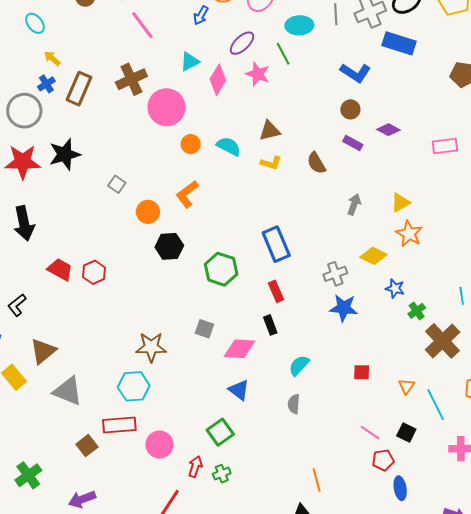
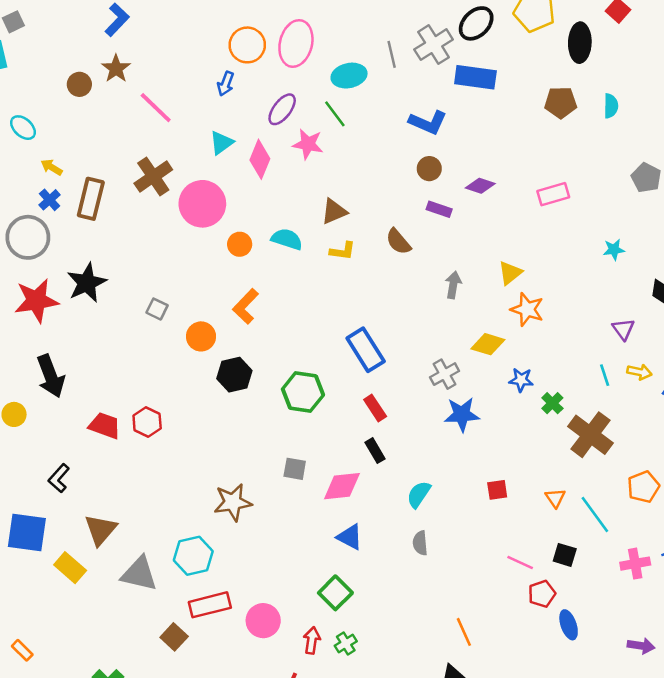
cyan hexagon: (134, 386) -> (193, 556), moved

